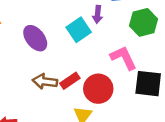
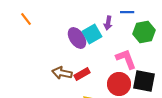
purple ellipse: (35, 38) -> (77, 38), moved
red circle: (98, 89) -> (119, 84), moved

